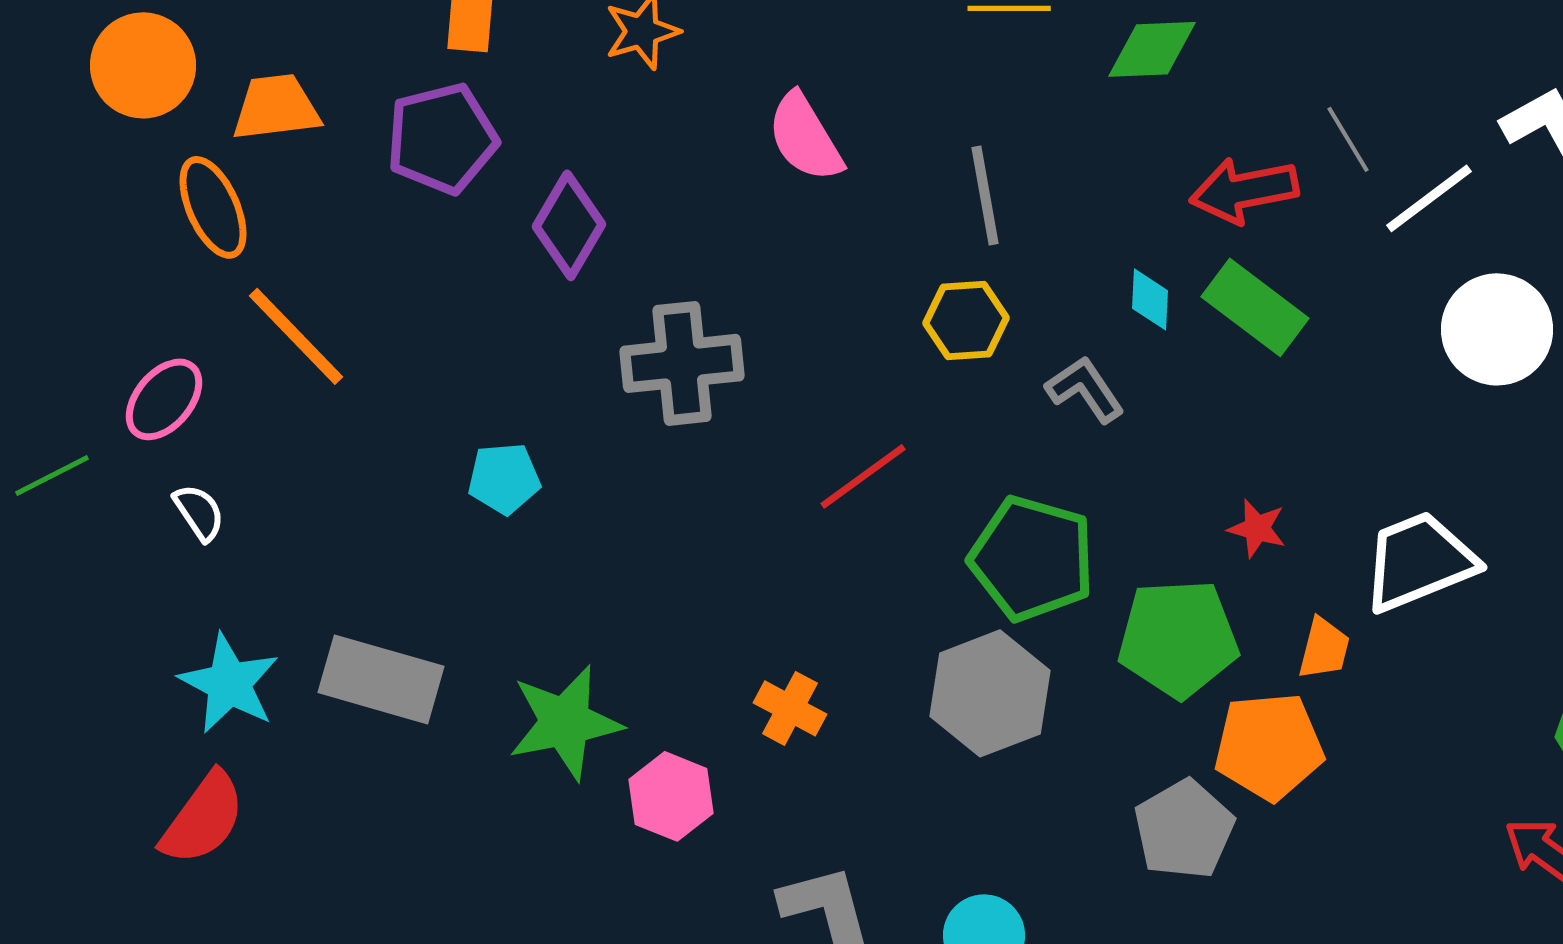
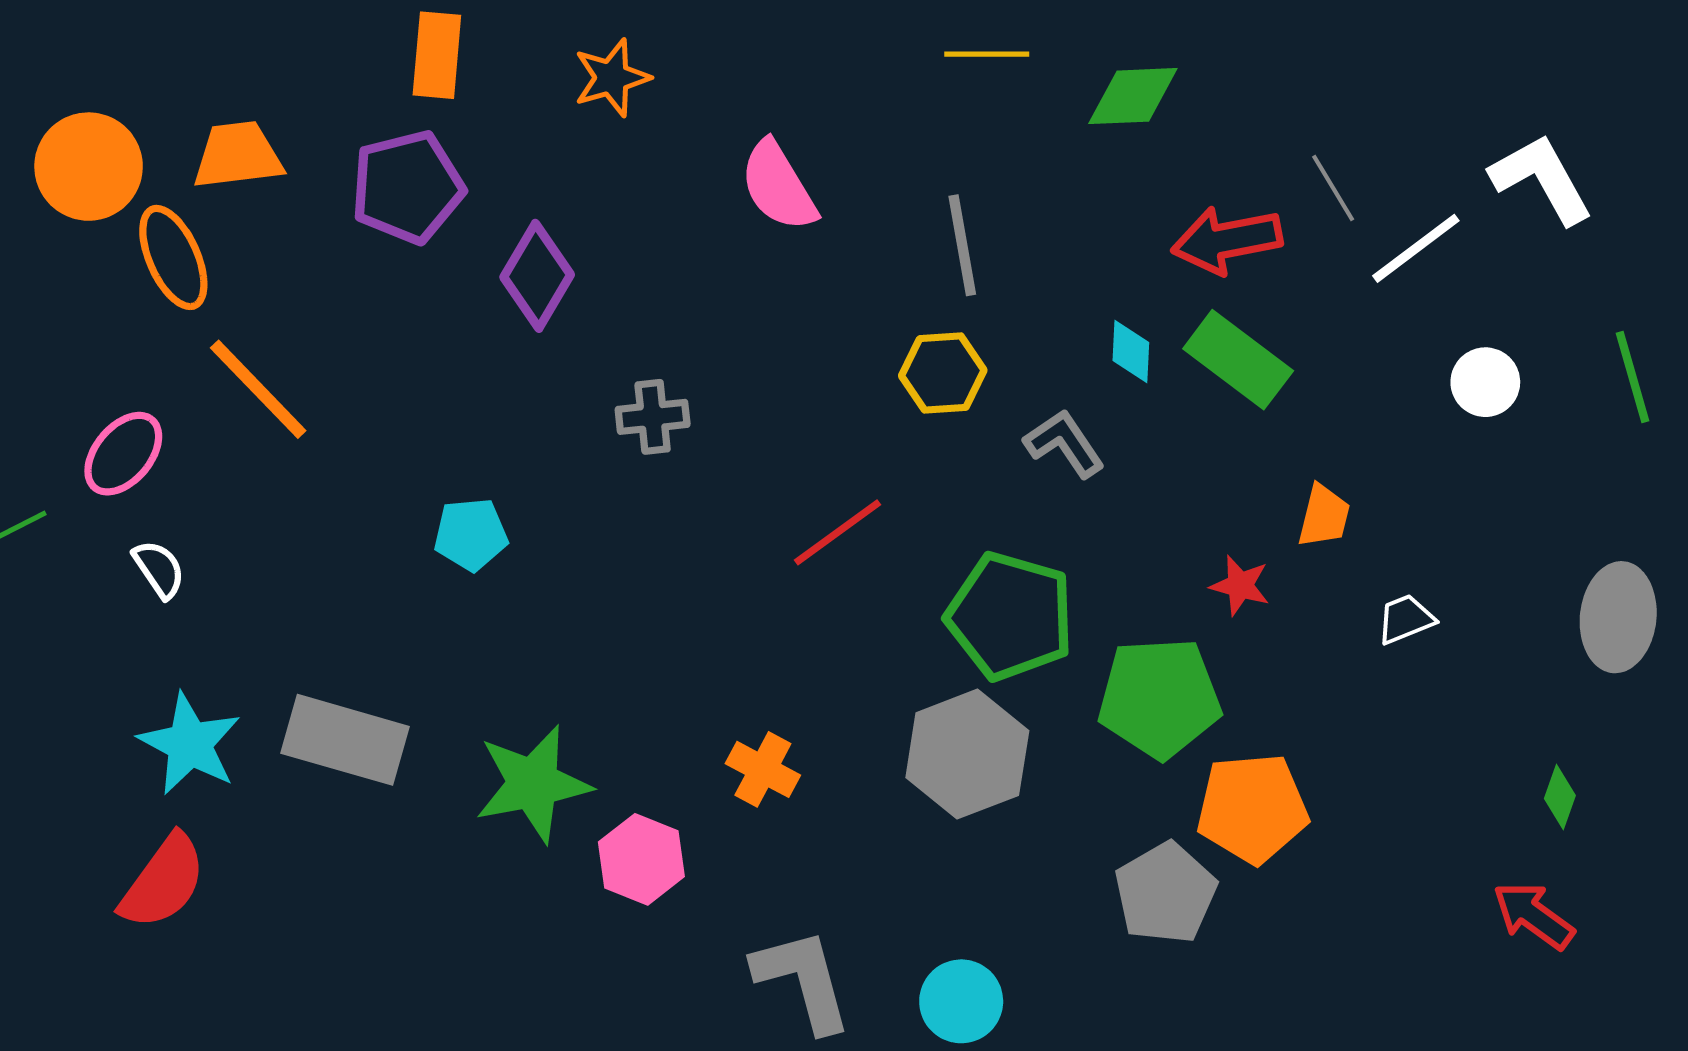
orange circle: (143, 65) -> (89, 167), moved
white circle: (1497, 329) -> (1485, 382), size x0.6
gray cross: (682, 363) -> (653, 417), size x0.6
white trapezoid: (1419, 561) -> (1406, 619), size x0.5
orange trapezoid: (1324, 648) -> (1324, 516), moved

